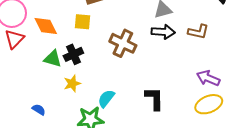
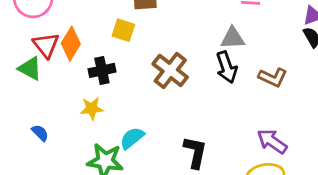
orange diamond: (46, 26) -> (71, 44), moved, turned 45
black arrow: (163, 32) -> (227, 67), turned 55
red triangle: (14, 39) -> (46, 45), moved, turned -35
green triangle: (53, 59) -> (30, 68), moved

